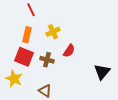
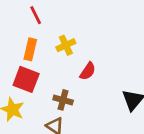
brown cross: (47, 60) -> (63, 100), moved

